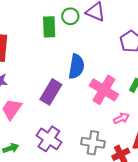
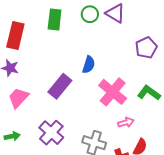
green rectangle: (49, 27) -> (55, 20), moved
blue semicircle: (76, 66) -> (89, 65), size x0.7

